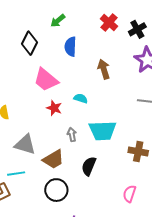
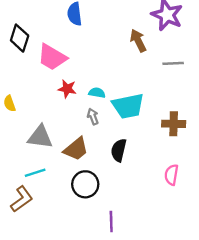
black diamond: (30, 43) -> (20, 38), moved
brown arrow: (104, 69) -> (138, 41), moved
cyan semicircle: (81, 98) -> (97, 93), moved

